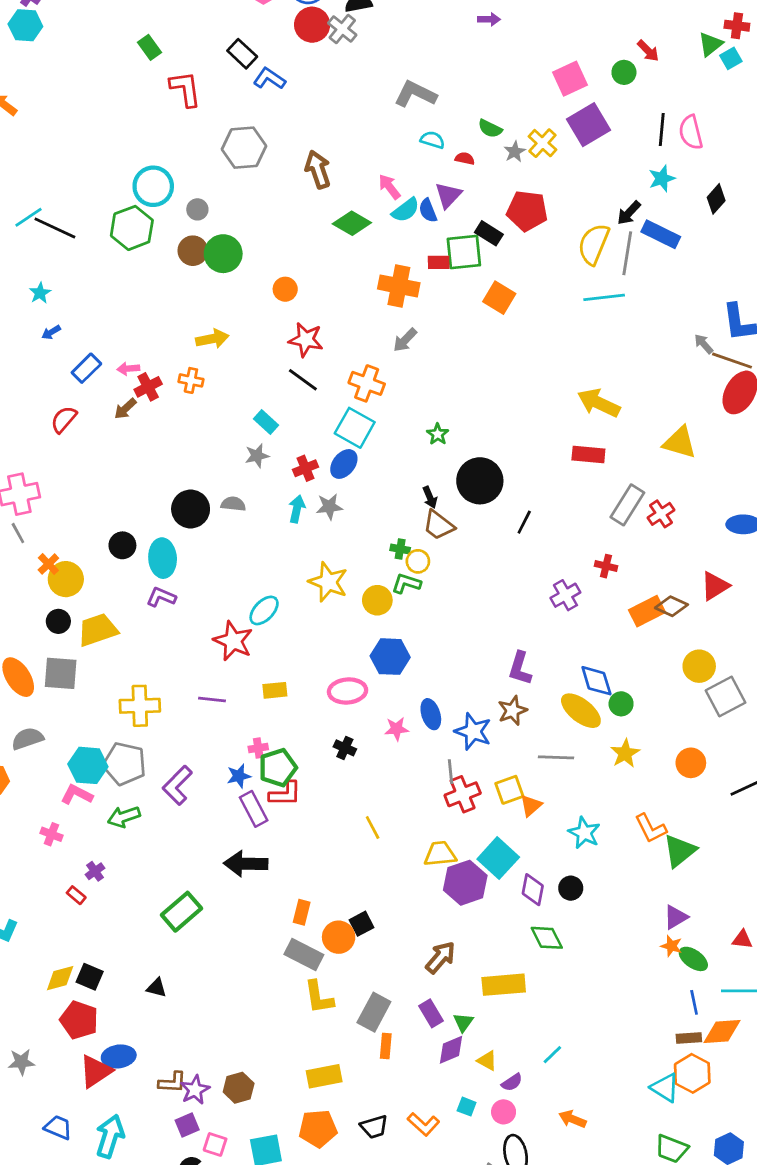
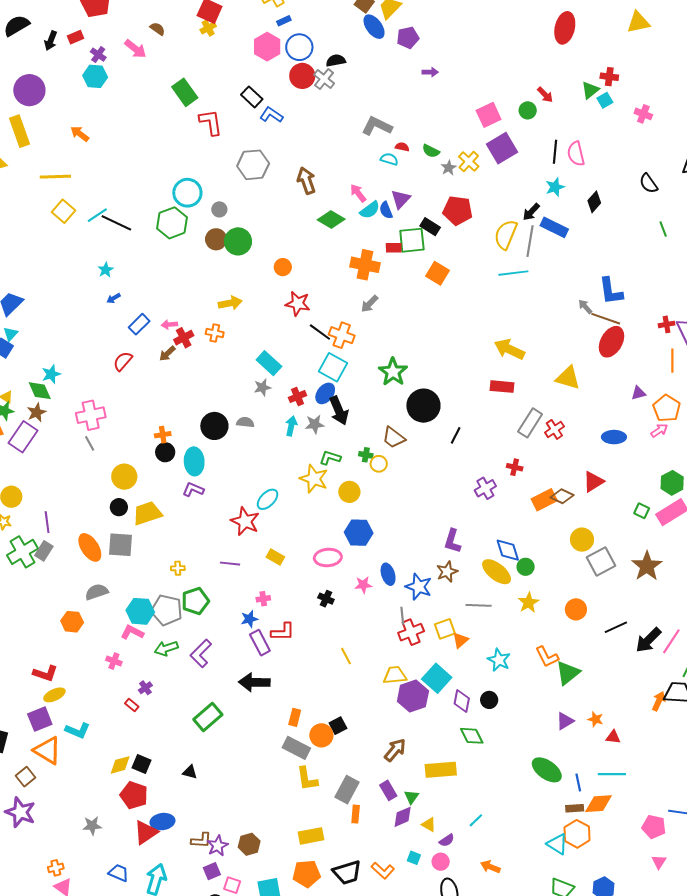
green rectangle: (149, 47) -> (185, 92), size x1.5
red semicircle: (465, 158) -> (402, 147), moved
black line: (303, 380) -> (320, 332), moved
cyan rectangle: (266, 422) -> (269, 363), size x1.4
green star: (438, 434) -> (393, 372), size x1.8
black arrow: (430, 497) -> (339, 411), moved, size x1.8
orange cross: (48, 564) -> (163, 435), moved, turned 35
green L-shape: (406, 583) -> (330, 458), moved
yellow rectangle: (275, 690) -> (275, 557), turned 36
yellow cross: (140, 706) -> (178, 568), size x0.5
green pentagon: (278, 768) -> (195, 601), moved
purple L-shape: (177, 785) -> (201, 653), moved
orange star: (671, 946) -> (595, 719), moved
green ellipse: (693, 959) -> (547, 770), moved, size x1.4
black trapezoid: (374, 1127) -> (347, 872), size x1.4

